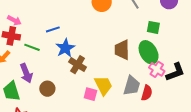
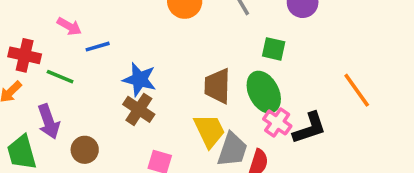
pink arrow: (14, 20) -> (69, 26), moved
blue star: (65, 48) -> (139, 79), moved, turned -30
yellow trapezoid: (103, 85) -> (209, 131), moved

